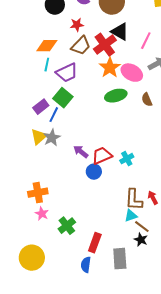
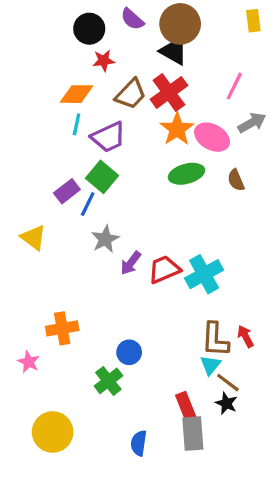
red star: (77, 25) -> (104, 61), moved
black triangle: (120, 32) -> (174, 51), moved
yellow triangle: (39, 137) -> (33, 238), moved, turned -42
gray star: (52, 138) -> (105, 239), moved
purple arrow: (81, 152) -> (131, 263), turned -91
cyan cross: (127, 159) -> (204, 274), size x1.6
blue circle: (94, 172) -> (129, 352), moved
pink star: (42, 214) -> (29, 362), moved
cyan triangle: (131, 216) -> (210, 365), turned -32
red rectangle: (95, 243) -> (186, 408), moved, turned -42

